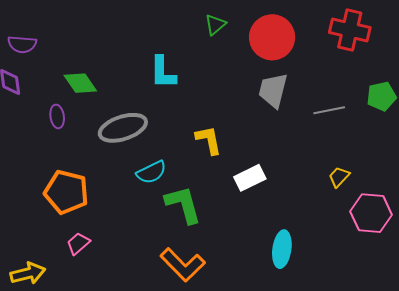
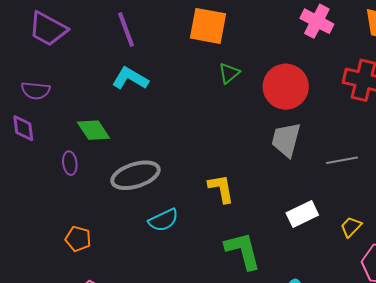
cyan L-shape: (163, 72) -> (130, 78), moved, turned 120
white rectangle: (250, 178) -> (302, 214), moved
orange pentagon: (66, 192) -> (78, 239), size x0.6
green L-shape: (183, 205) -> (243, 251), moved

